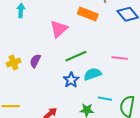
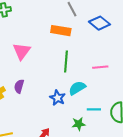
pink triangle: (59, 29) -> (22, 51), moved
green line: (76, 56) -> (66, 61), moved, turned -50

